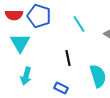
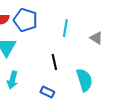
cyan line: (79, 24) -> (65, 28), turned 42

